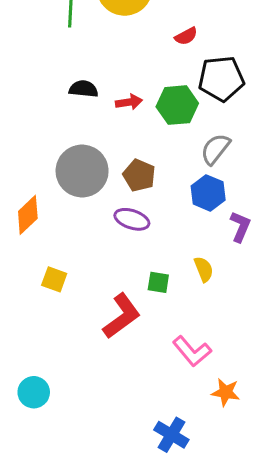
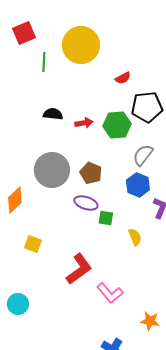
green square: (158, 282) -> (106, 218), moved
pink L-shape: (192, 351) -> (110, 293), moved
cyan circle: (34, 392) -> (18, 304), moved

